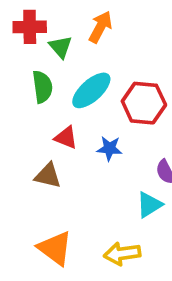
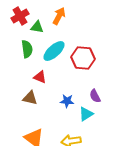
red cross: (30, 27) -> (20, 16), turned -30
green triangle: (61, 47) -> (37, 27), turned -40
blue star: (109, 148) -> (67, 101), moved

